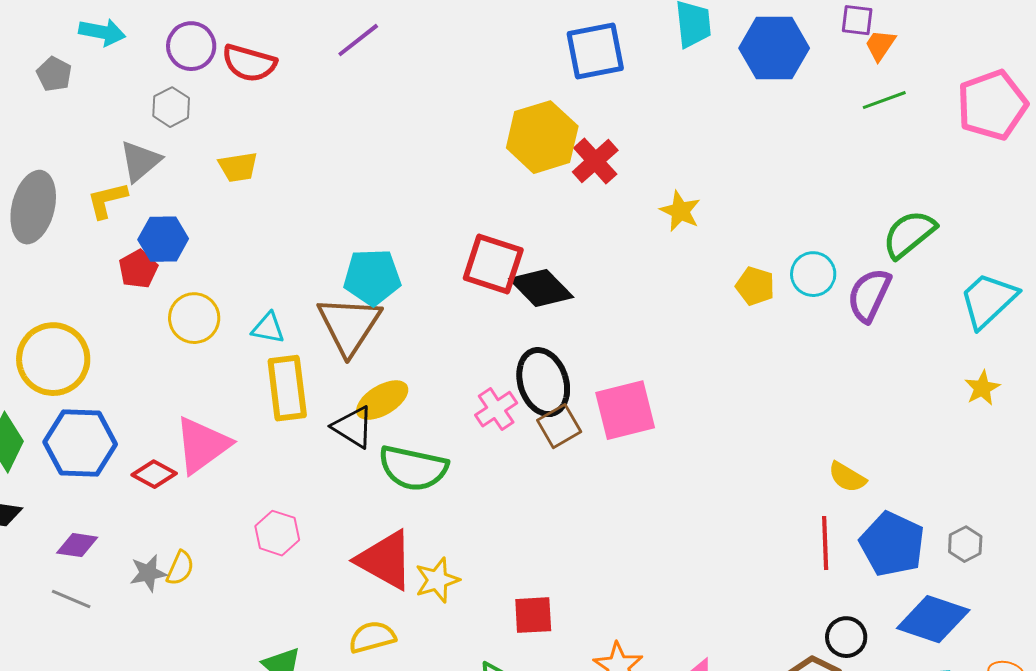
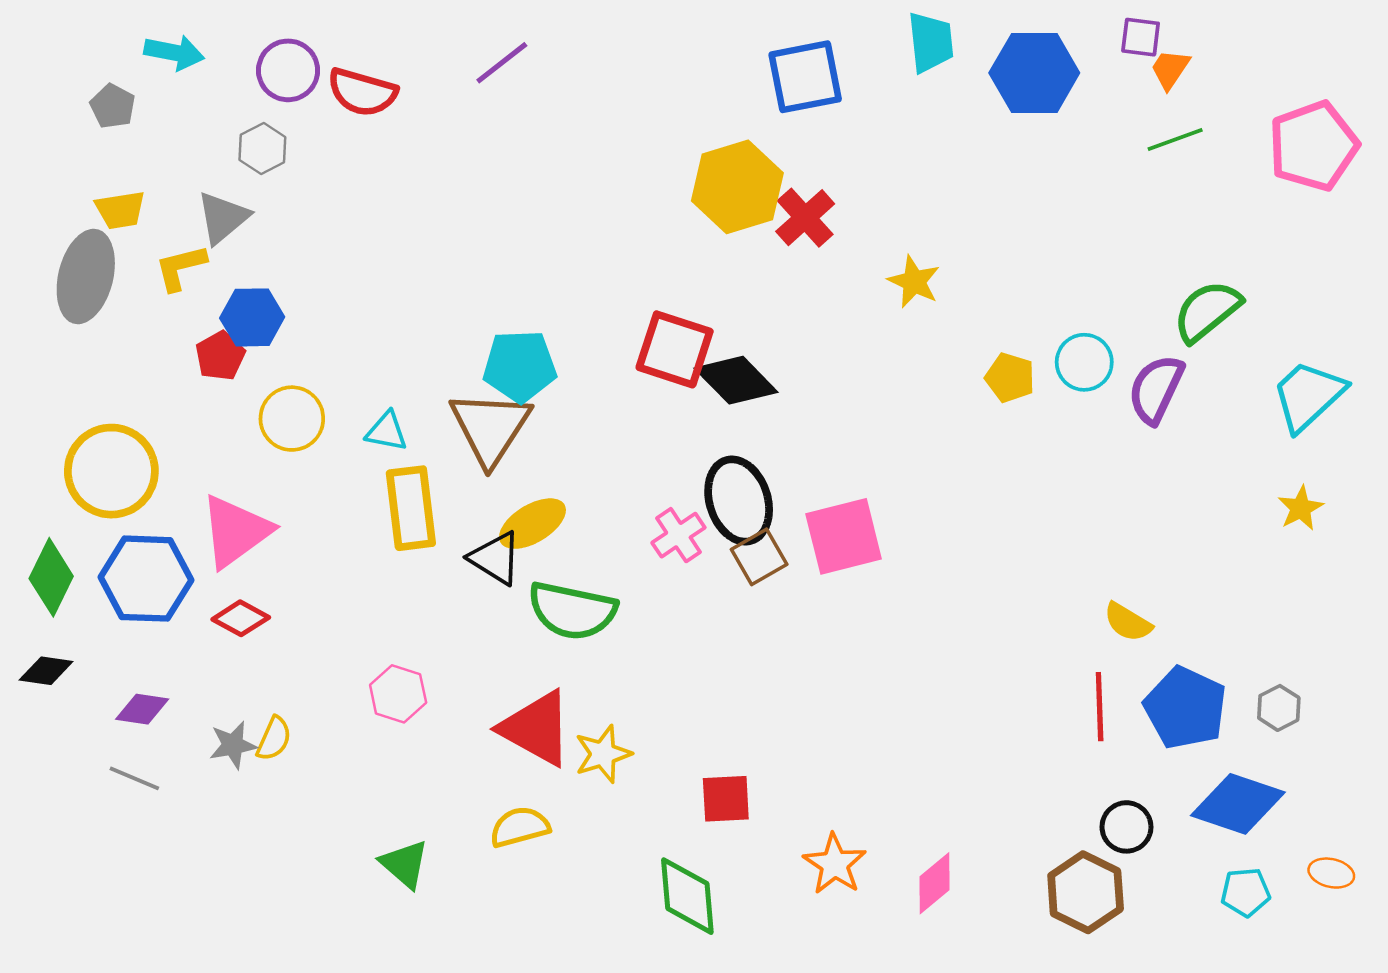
yellow trapezoid: (238, 167) -> (120, 210), moved
pink triangle: (202, 445) -> (236, 531), moved

